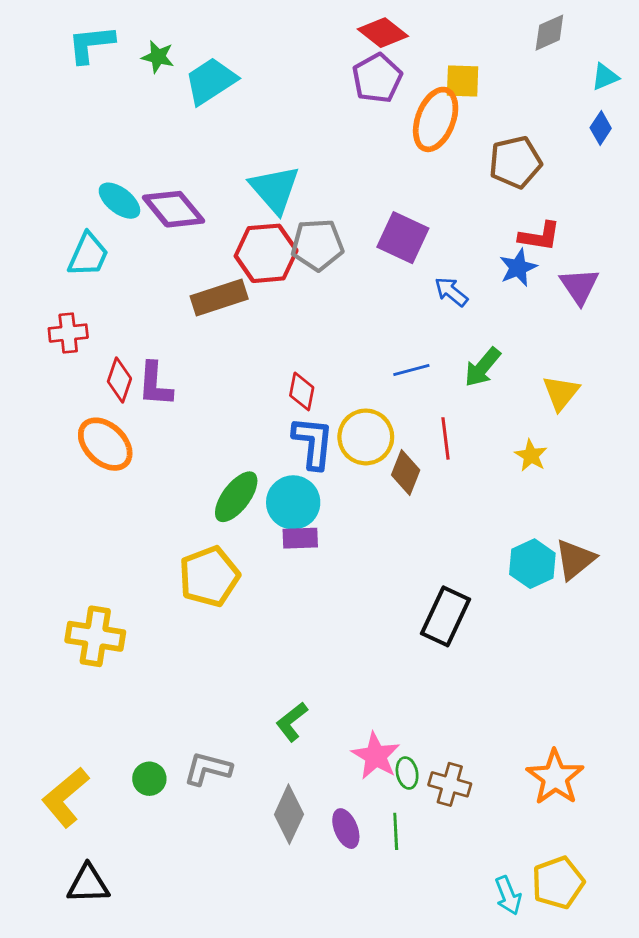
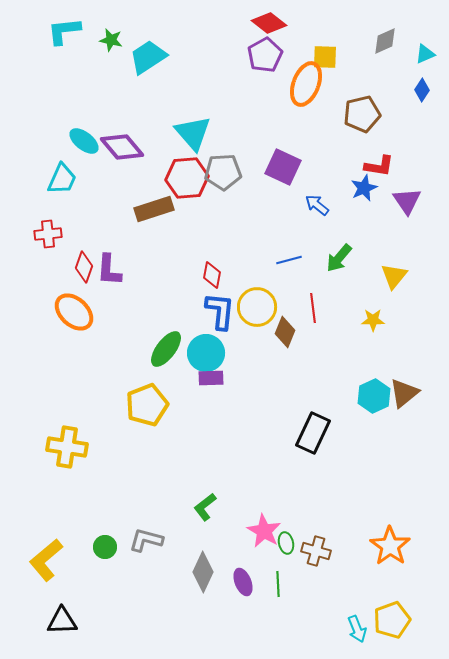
gray diamond: (549, 33) -> (385, 41), moved
yellow star: (531, 455) -> (373, 320), turned -30

